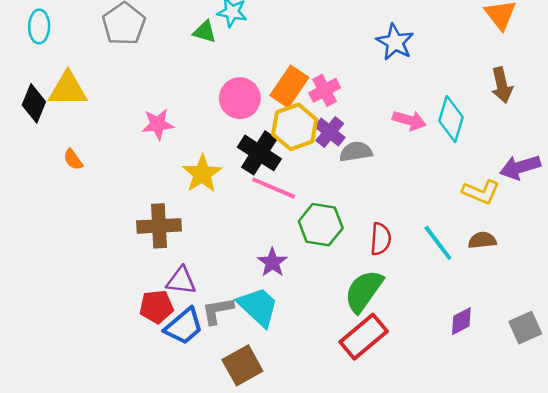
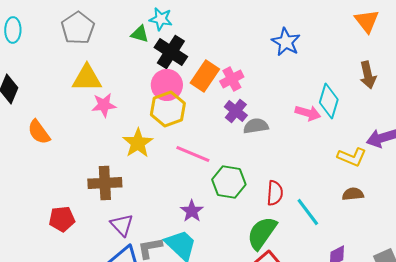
yellow triangle: (68, 89) -> (87, 78), moved
pink arrow: (409, 120) -> (308, 113), moved
yellow hexagon: (295, 127) -> (168, 109), moved
black cross: (259, 153) -> (171, 52), moved
orange semicircle: (73, 159) -> (39, 132), size x1.5
cyan line: (438, 243) -> (308, 212), moved
purple triangle: (181, 281) -> (122, 225), turned 40
red pentagon: (156, 307) -> (62, 219), moved

